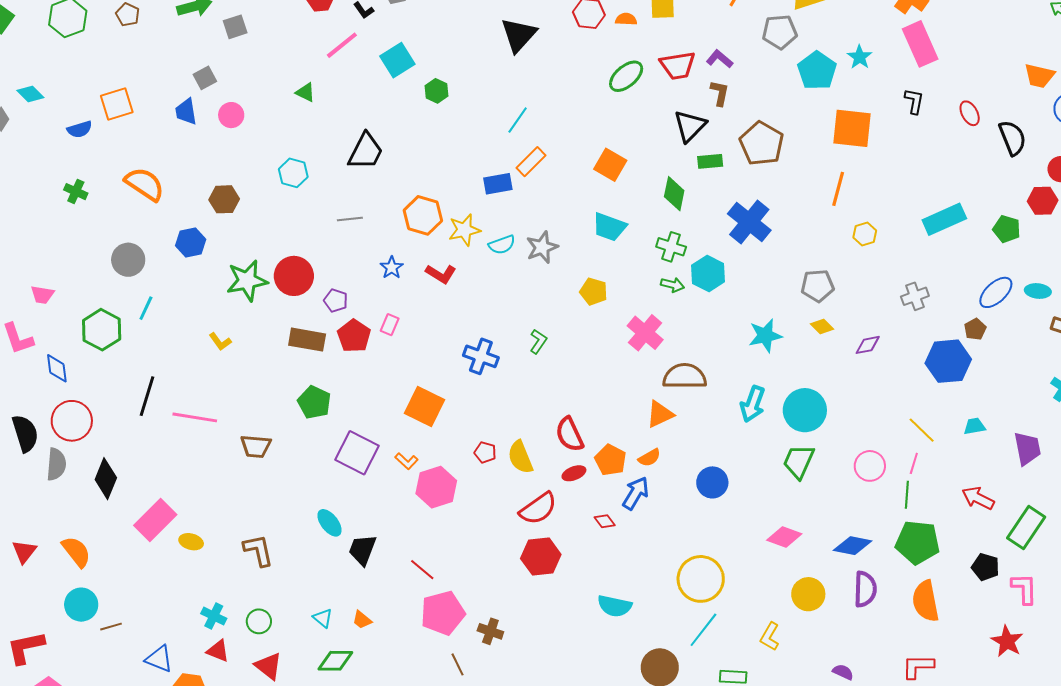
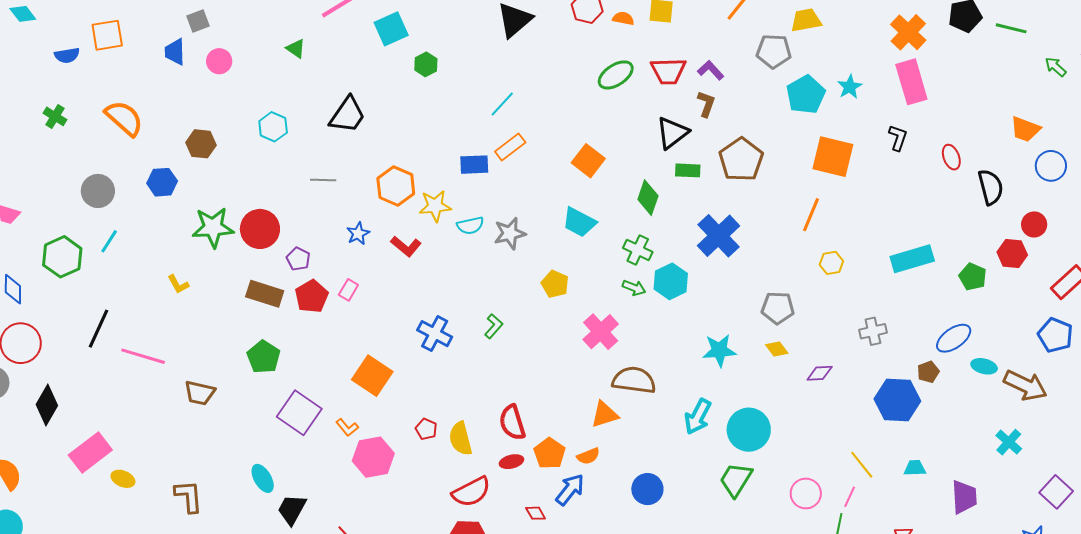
cyan ellipse: (1038, 291) -> (984, 366), moved

